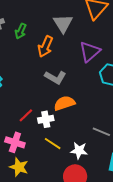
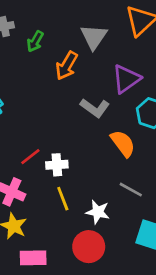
gray L-shape: (55, 77) -> (95, 108), moved
orange semicircle: (64, 103) -> (123, 143), moved, turned 65
yellow line: (53, 144) -> (63, 199), turned 30

